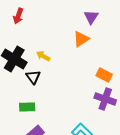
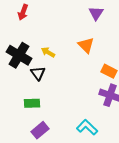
orange triangle: (81, 39) -> (86, 45), moved, turned -42

